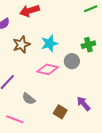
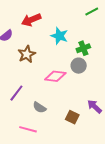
cyan star: (49, 43) -> (59, 36), moved, turned -30
green cross: (88, 45) -> (83, 48), moved

